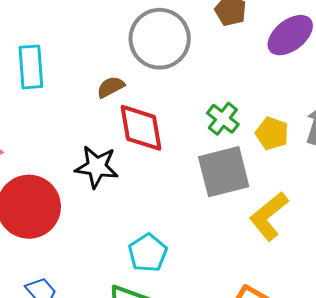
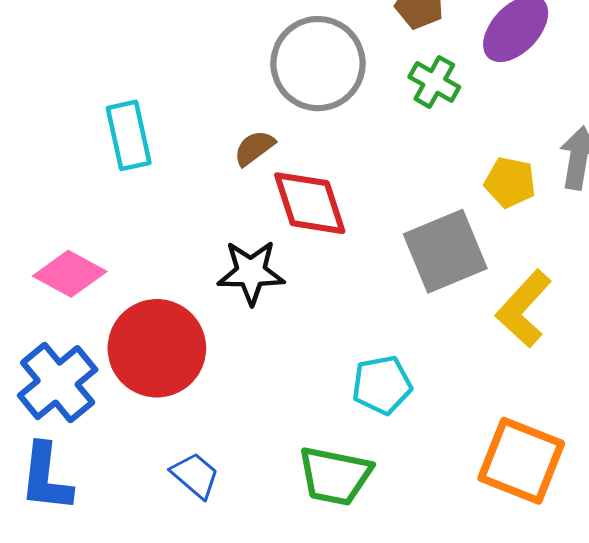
green cross: (223, 119) -> (434, 82), moved
cyan pentagon: (148, 253) -> (382, 385), moved, turned 30

